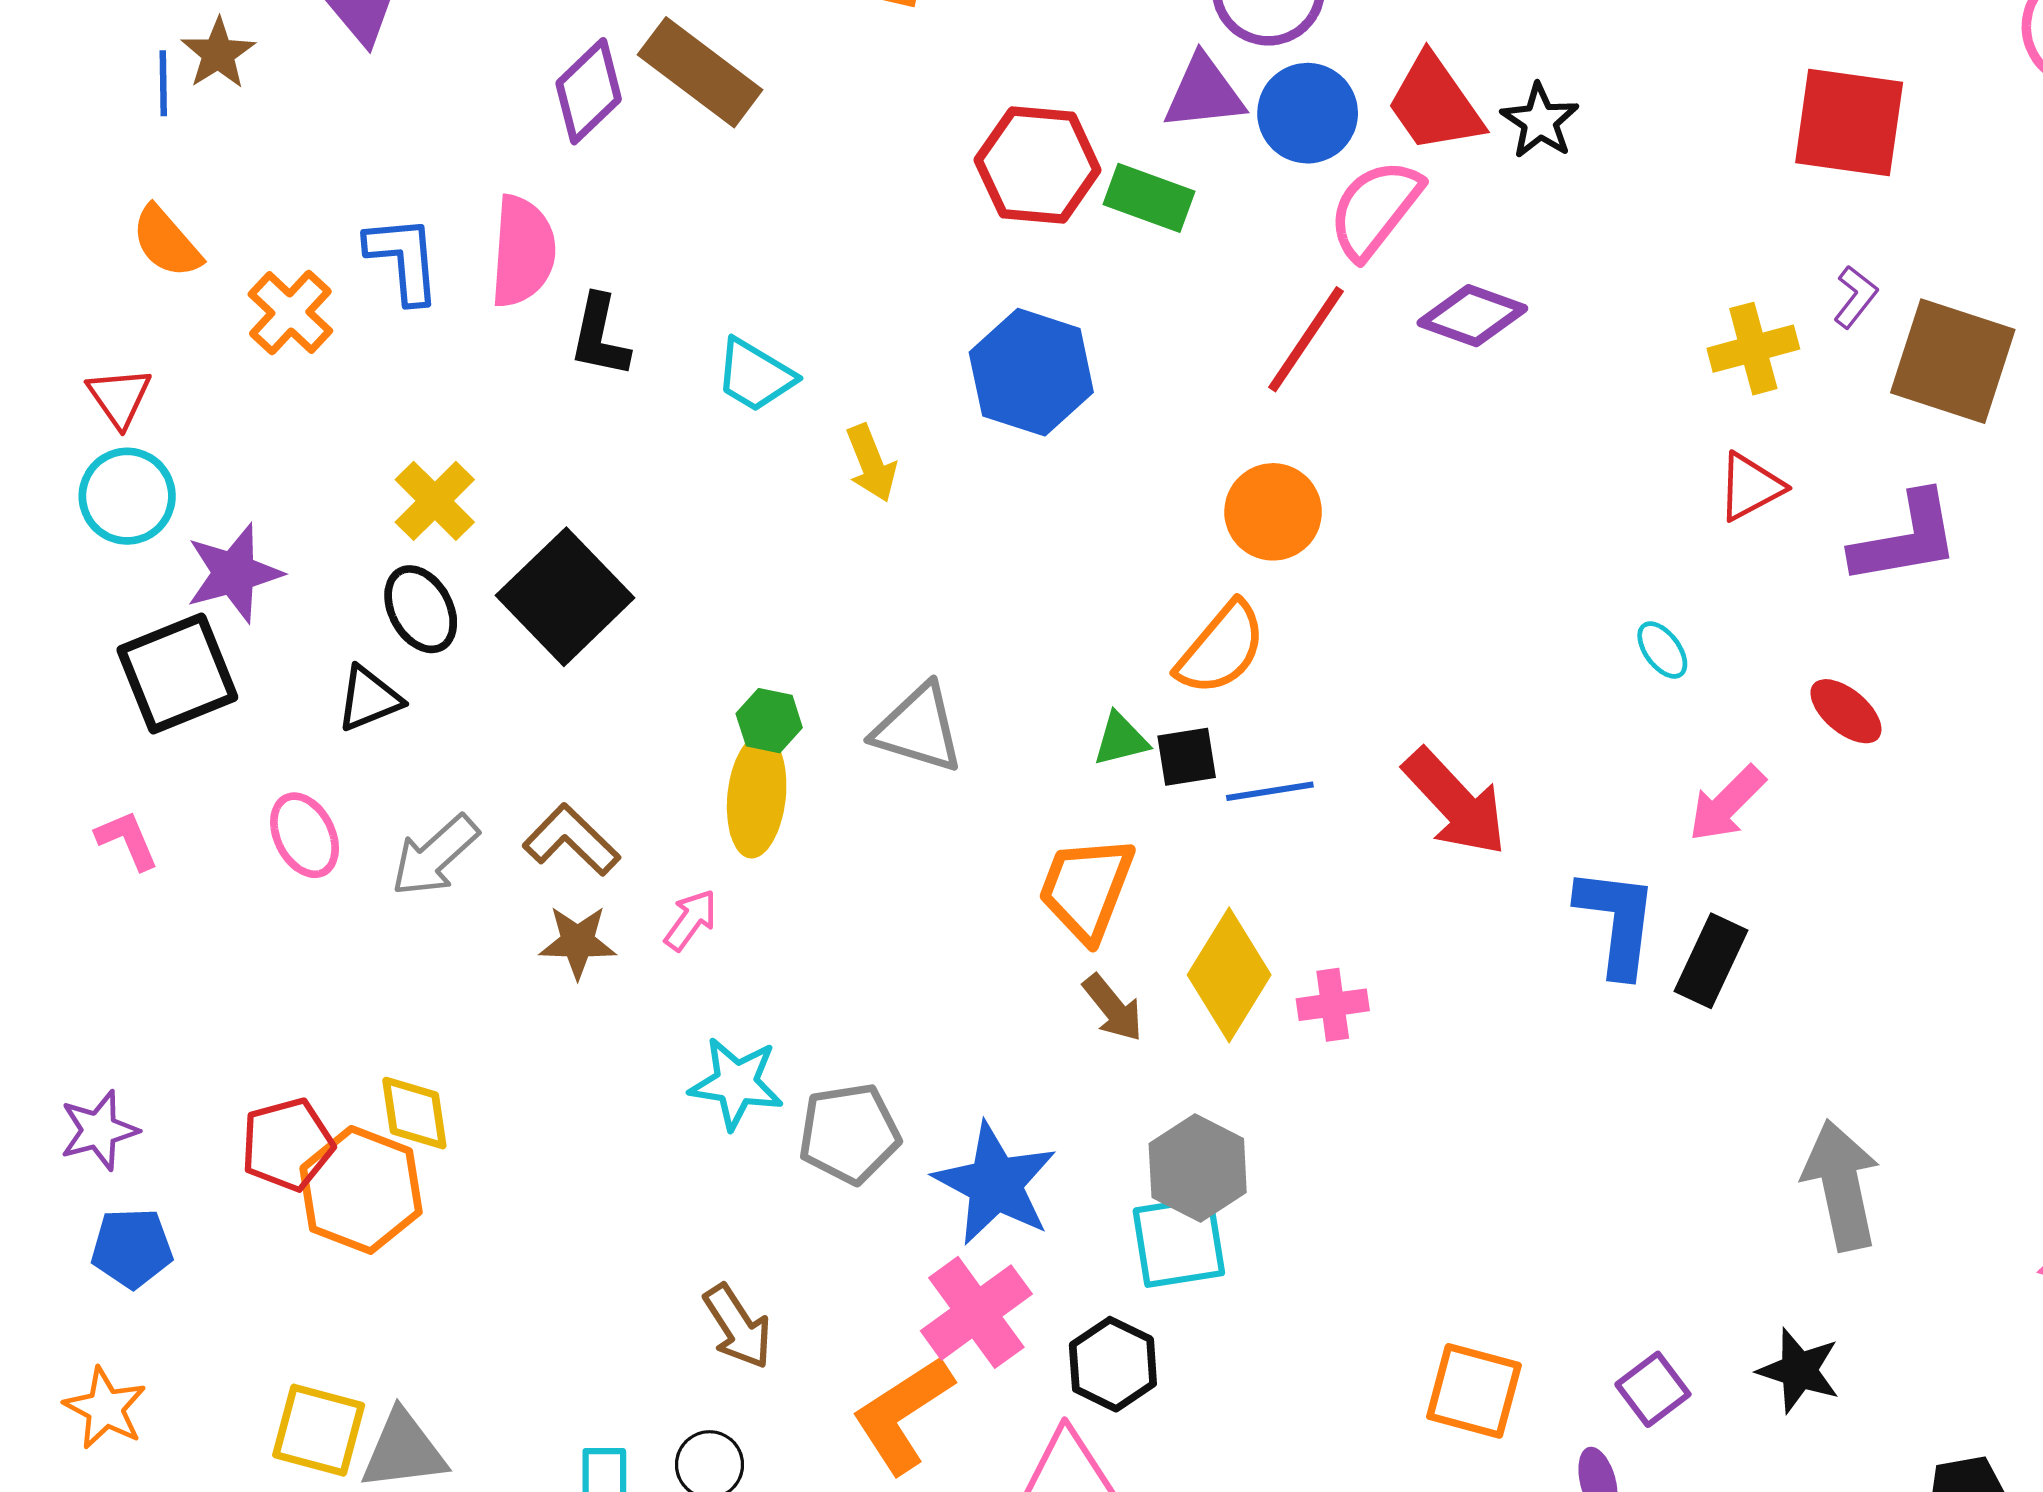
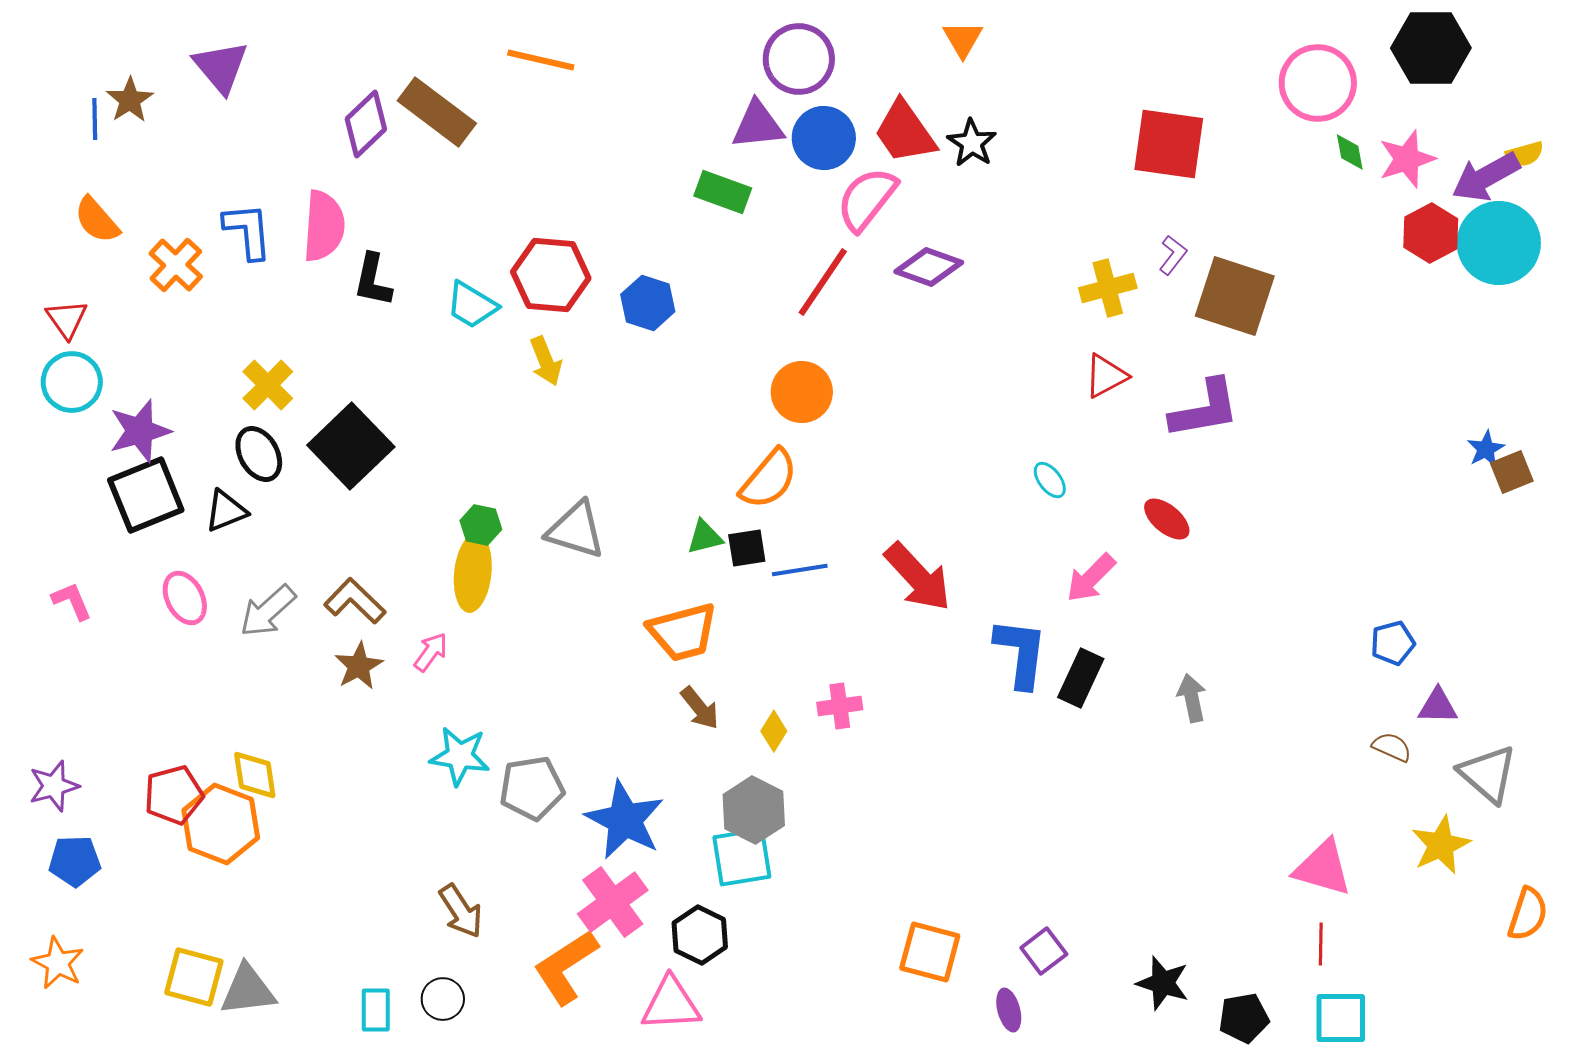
red hexagon: (1038, 165) -> (551, 275), moved
blue hexagon: (1031, 372) -> (648, 303), size x0.7
black square: (177, 674) -> (146, 495), moved
orange trapezoid: (1086, 889) -> (683, 632), turned -126
brown star: (578, 942) -> (359, 666), turned -30
yellow diamond: (1229, 975) -> (774, 731), moved, size x0.5
gray arrow: (1841, 1185) -> (1192, 698), moved, size x0.6
black star: (1799, 1370) -> (1163, 983), moved

